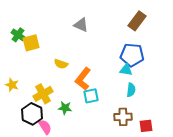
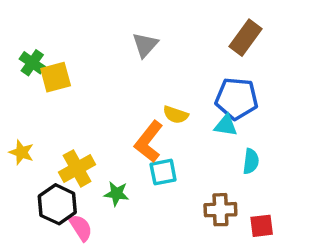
gray triangle: (81, 25) -> (145, 45), turned 49
yellow semicircle: (61, 64) -> (176, 115), moved
cyan semicircle: (131, 90) -> (251, 161), moved

